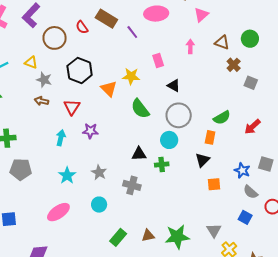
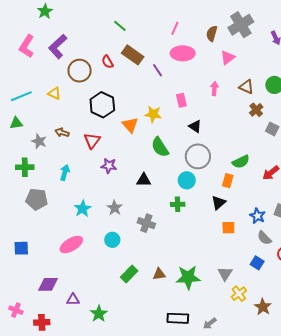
gray star: (44, 80) -> (39, 141), moved
cyan arrow: (61, 138) -> (65, 172), moved
black triangle: (139, 154) -> (144, 180), moved

